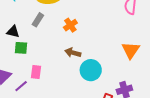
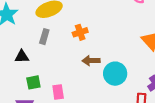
orange cross: (70, 25) -> (80, 32), turned 32
green square: (21, 48) -> (33, 82), moved

